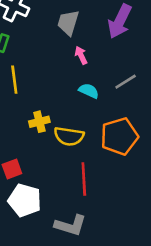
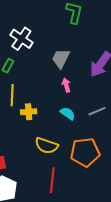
yellow cross: (39, 122) -> (29, 112), moved

